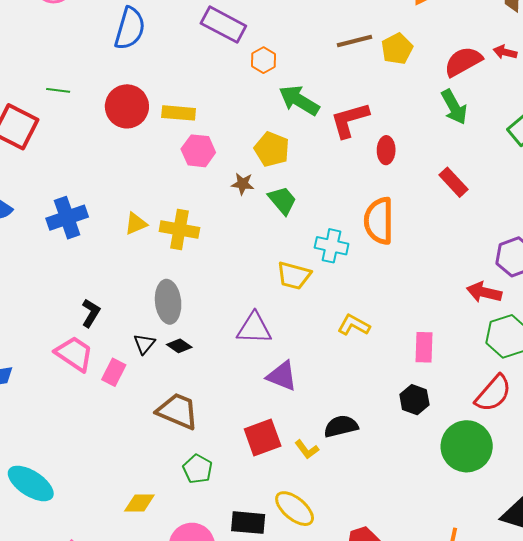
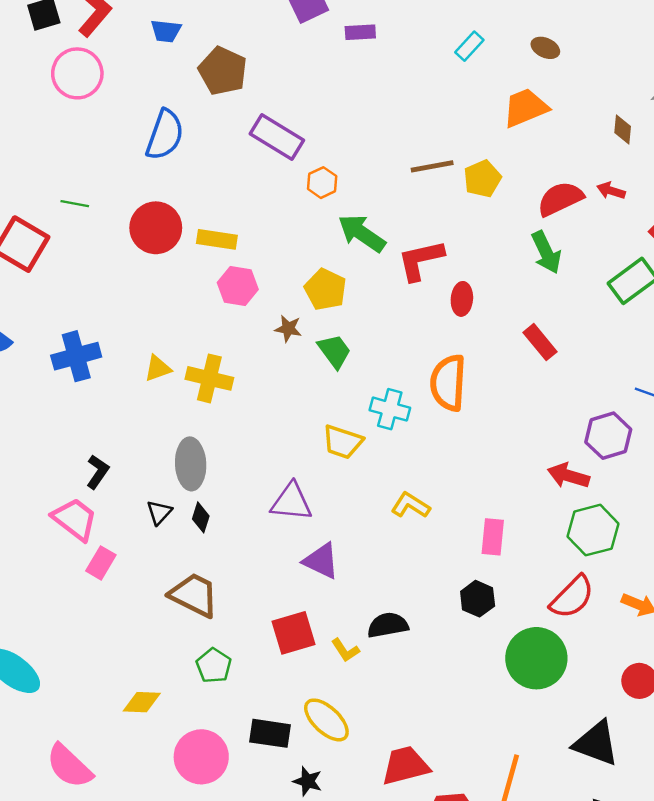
black diamond: (179, 346) -> (201, 517), turned 70
pink rectangle: (114, 372) -> (101, 563), moved

